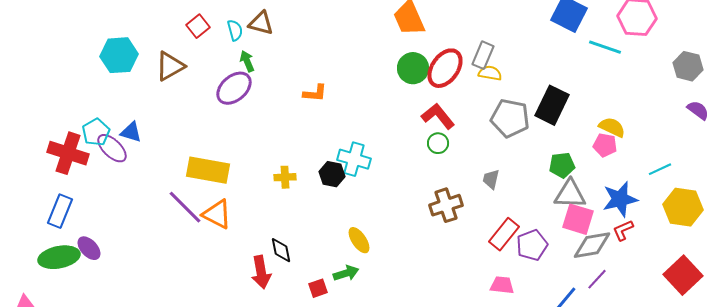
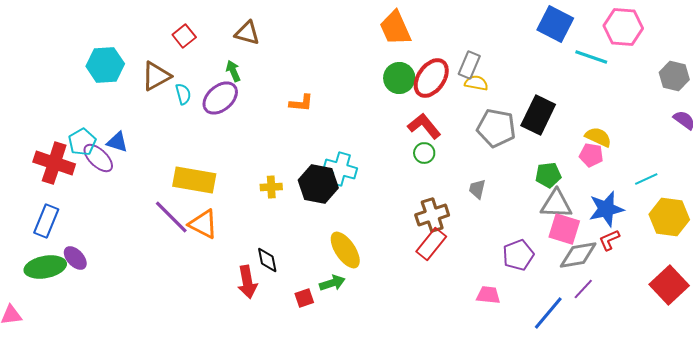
cyan semicircle: (235, 30) -> (183, 94), moved
black hexagon: (332, 174) -> (318, 184), size x1.5
red rectangle: (504, 234) -> (431, 244), moved
yellow ellipse: (359, 240) -> (345, 250), size x1.4

